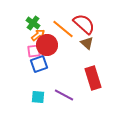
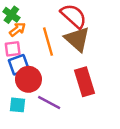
orange line: (63, 29) -> (48, 42), moved, turned 35
brown triangle: (87, 43) -> (77, 39), size x1.6
red circle: (47, 45) -> (28, 79), moved

